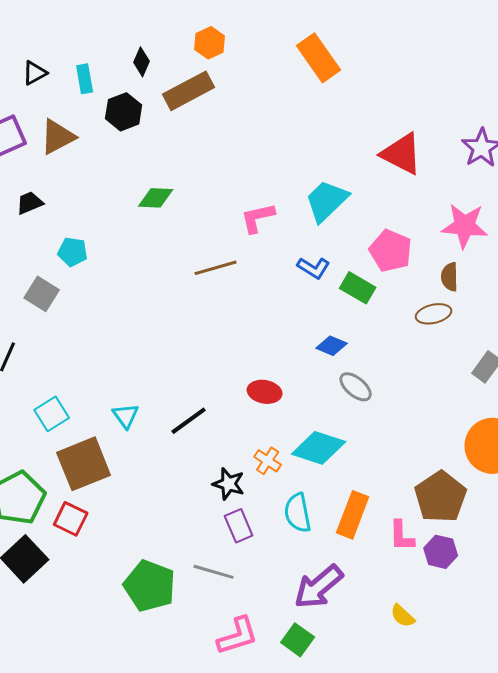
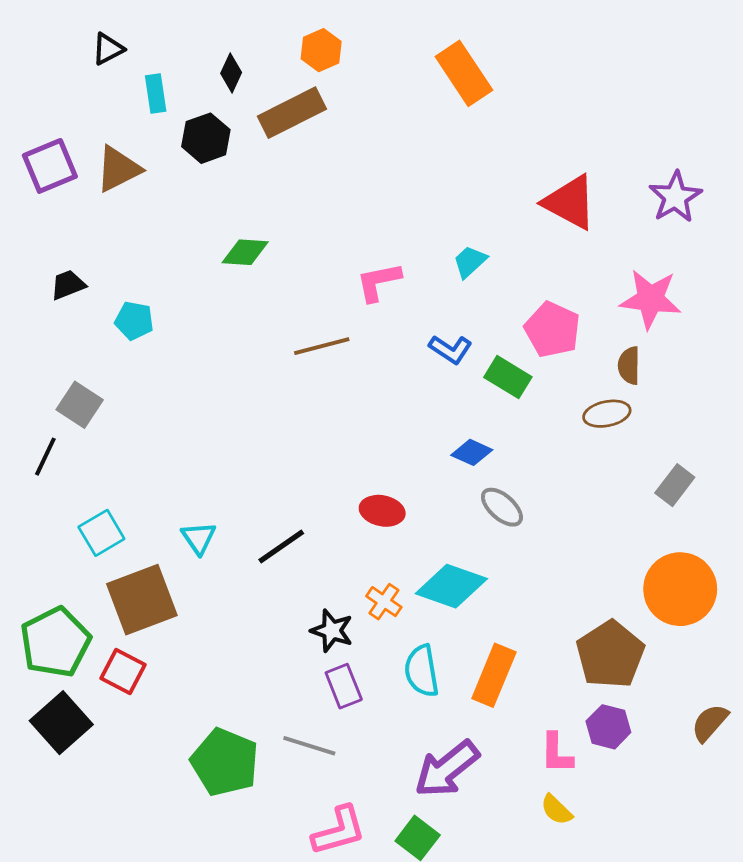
black triangle: (35, 73) -> (108, 49), moved
cyan trapezoid: (327, 201) -> (470, 262), size x0.6
black trapezoid: (30, 203) -> (68, 285), moved
gray square: (42, 294) -> (80, 405), moved
pink L-shape: (402, 536) -> (556, 753), moved

